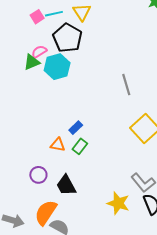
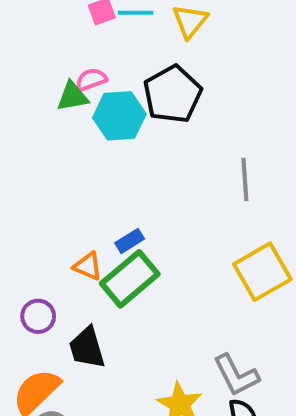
black pentagon: (67, 38) -> (173, 94), moved
green rectangle: (80, 146) -> (130, 279), size x1.8

